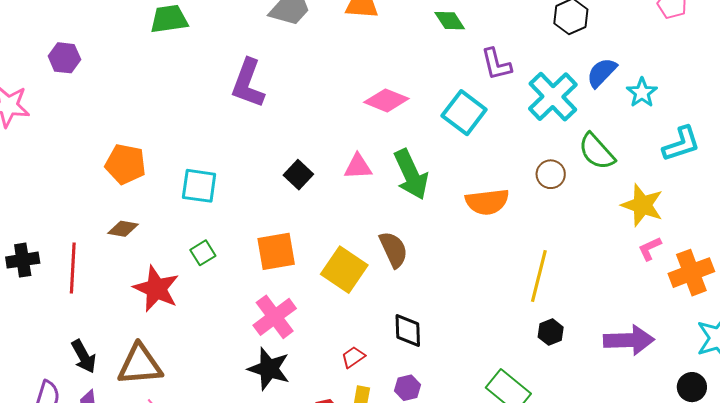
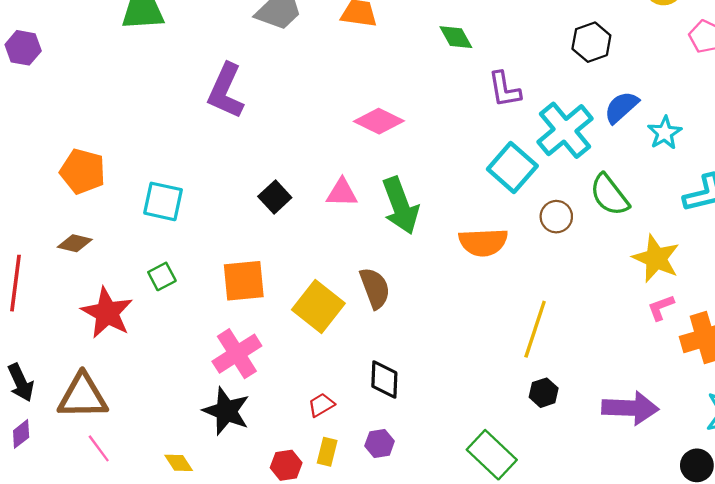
cyan square: (464, 113) -> (512, 168), moved

